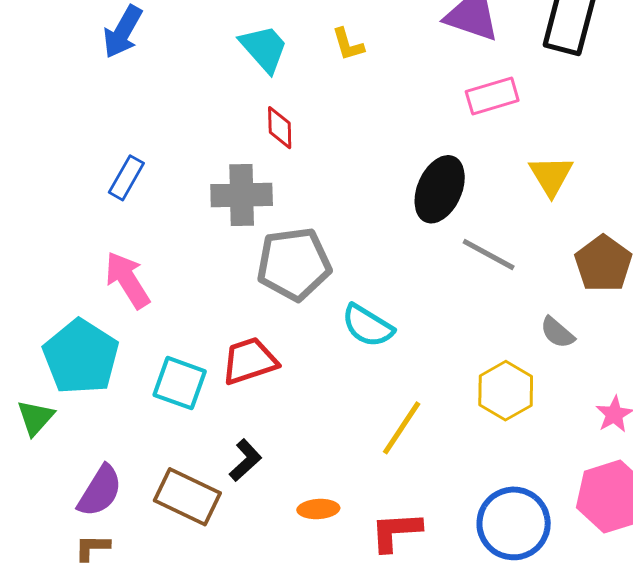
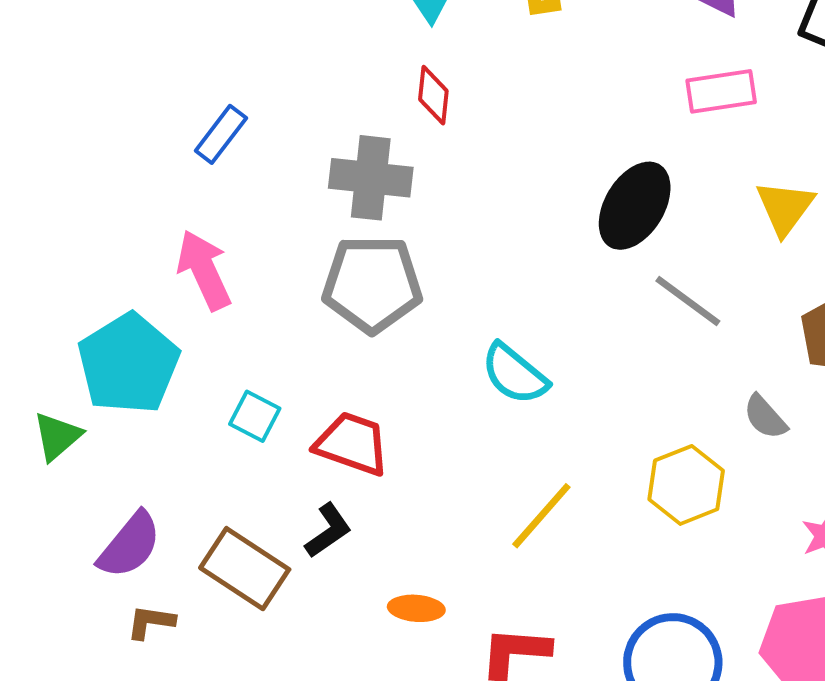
gray pentagon: (294, 264) -> (372, 284), moved
red trapezoid: (249, 361) -> (352, 444), moved, turned 30
cyan square: (180, 383) -> (255, 416), size x0.7
brown L-shape: (92, 547) -> (151, 622), moved

